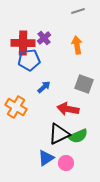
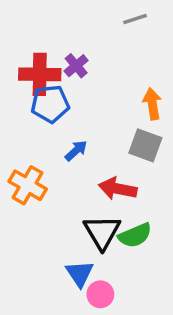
orange arrow: (77, 45) -> (152, 104), moved
black triangle: (59, 134) -> (102, 232), turned -35
blue triangle: (46, 158) -> (80, 274), turned -30
pink circle: (66, 163) -> (100, 294), moved

